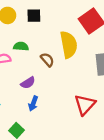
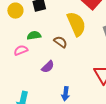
blue arrow: (33, 104) -> (66, 94), moved

